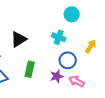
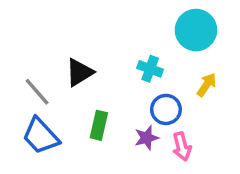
cyan circle: (72, 14) -> (196, 30), moved, size x1.5
pink arrow: (77, 81) -> (182, 147), turned -133

